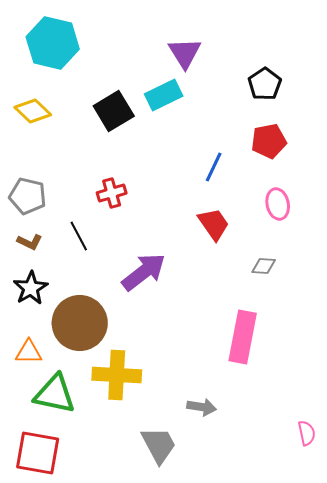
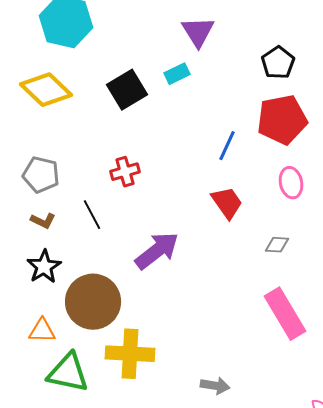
cyan rectangle: (164, 95) -> (177, 74), size x0.7
yellow diamond: (33, 111) -> (46, 90), size x1.4
red pentagon: (269, 141) -> (282, 120), size x1.4
pink rectangle: (243, 337) -> (285, 314), moved, turned -42

